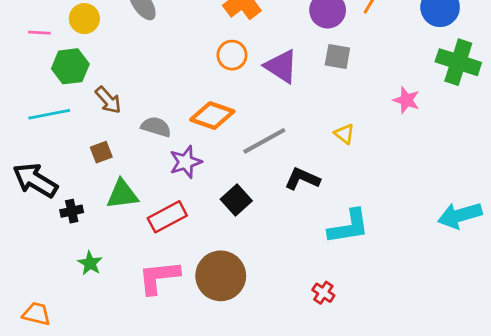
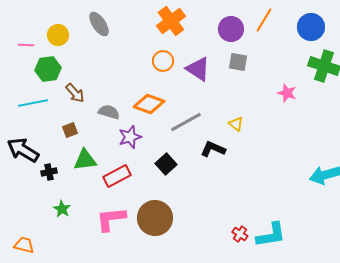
yellow triangle: (344, 134) -> (236, 124), moved
cyan L-shape: (349, 227) -> (271, 235), moved
red cross: (323, 293) -> (240, 234), moved

